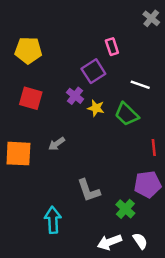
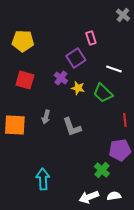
gray arrow: (57, 144) -> (46, 117), turned -40
gray L-shape: (89, 190) -> (72, 127), moved
white semicircle: (140, 241) -> (114, 196), turned -64

